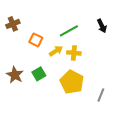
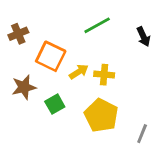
green line: (69, 31) -> (97, 25), moved
orange square: (36, 40) -> (51, 56), size x1.5
brown star: (15, 75) -> (24, 87), moved, turned 30

